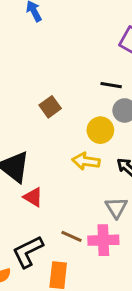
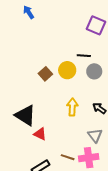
yellow circle: (100, 130) -> (67, 70), moved
yellow arrow: (86, 161) -> (72, 107), turned 90

